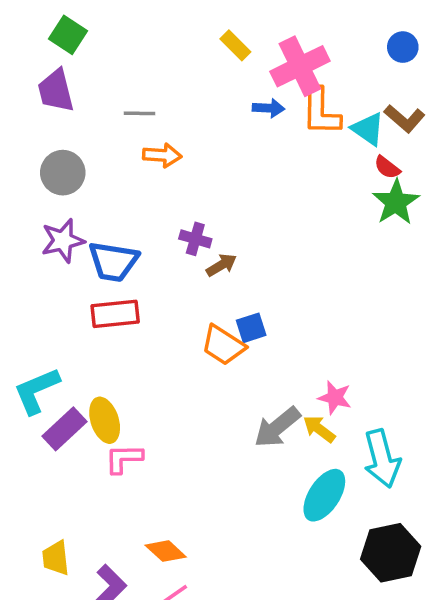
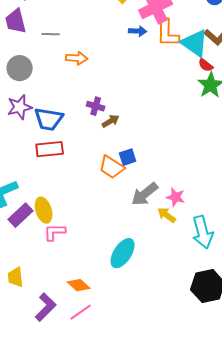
gray line: (139, 113) -> (51, 34), moved
cyan triangle: (368, 129) -> (195, 43), size x1.4
gray arrow: (277, 427) -> (145, 194), moved
cyan ellipse: (324, 495) -> (123, 253), moved
yellow trapezoid: (56, 558) -> (16, 277), moved

